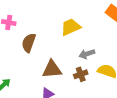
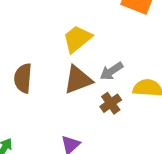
brown triangle: (52, 69) -> (78, 80), moved

